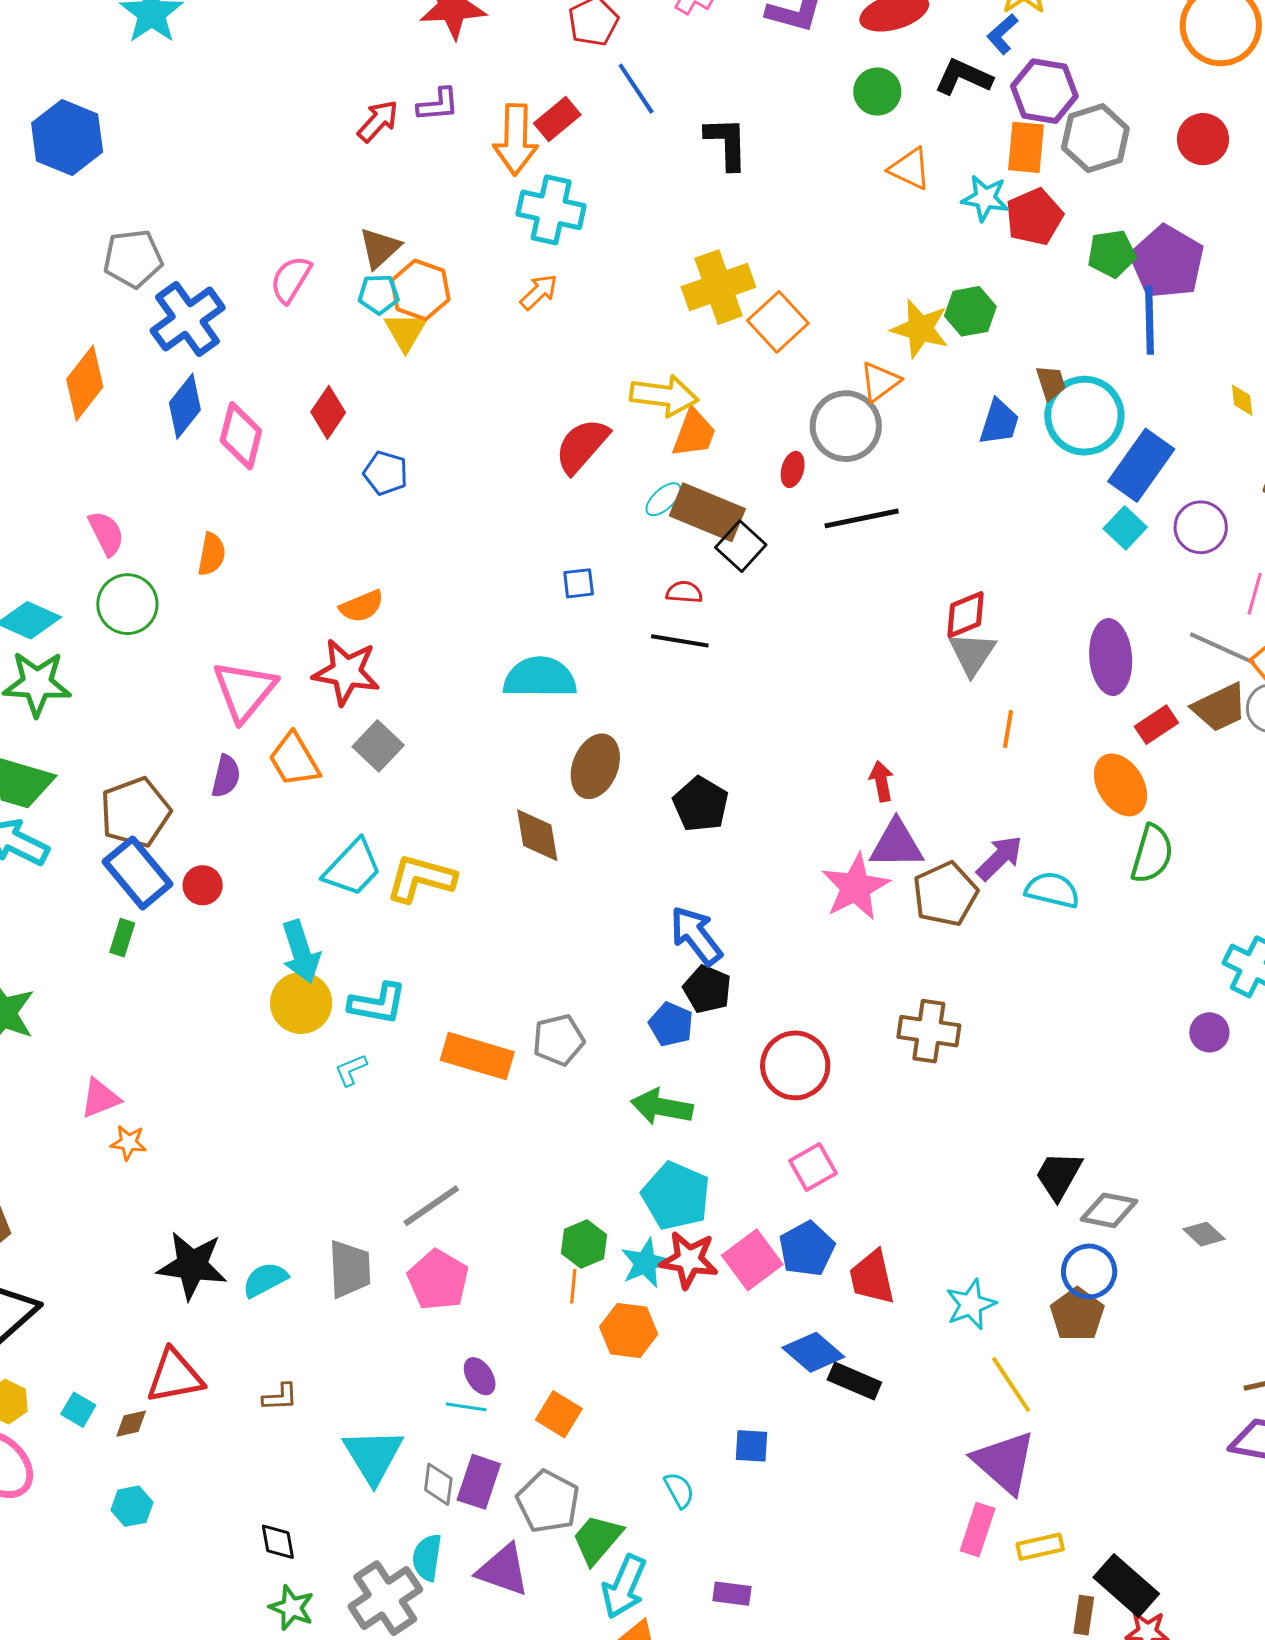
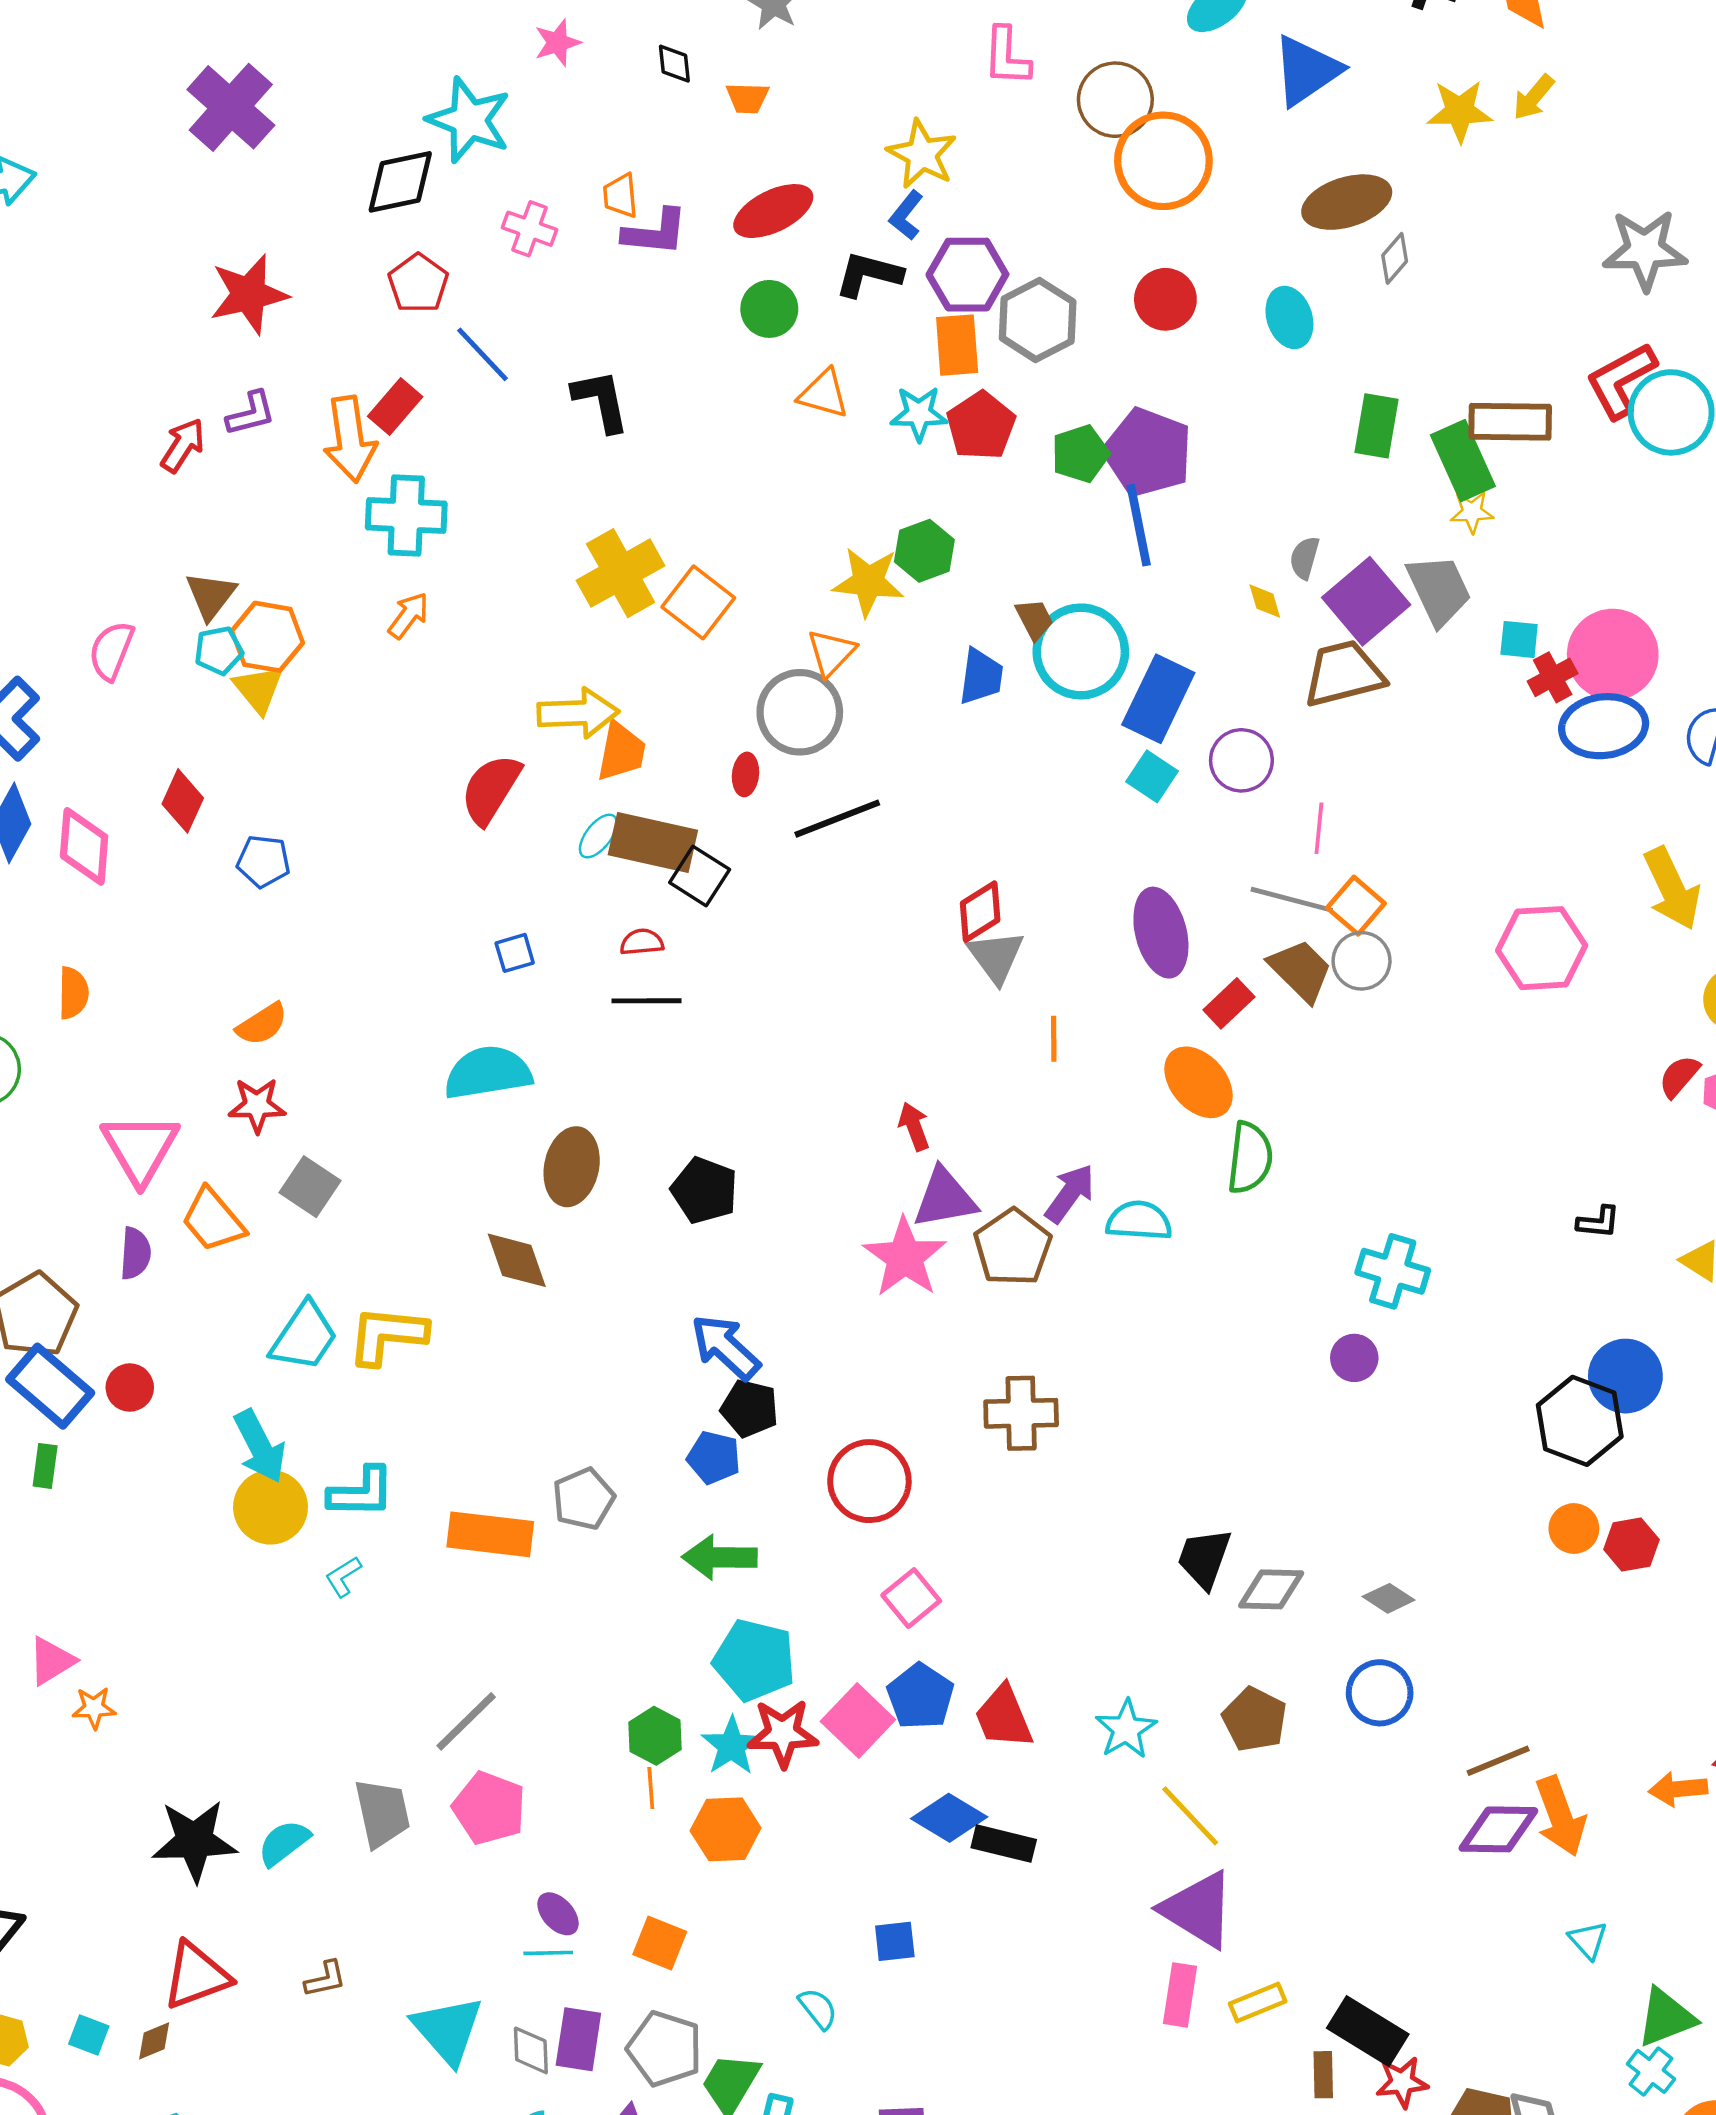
red star: (346, 672) -> (257, 1105), size x0.7
brown trapezoid: (1220, 708) -> (1301, 970), turned -100
blue circle: (1089, 1271) -> (1380, 1693), moved

